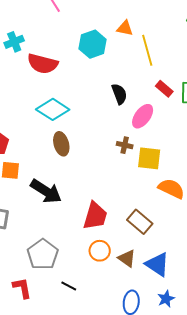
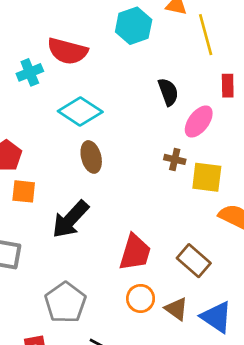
cyan cross: (14, 42) -> (30, 72), moved
red rectangle: (164, 89) -> (228, 86), turned 48
black arrow: (46, 191) -> (70, 219), turned 100

